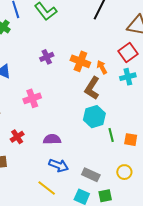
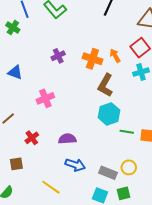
orange arrow: (102, 67) -> (115, 56), moved
green line: (111, 135) -> (127, 132), turned -64
yellow circle: (124, 172) -> (129, 167), moved
yellow line: (47, 188) -> (51, 187), moved

